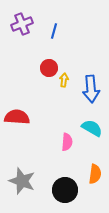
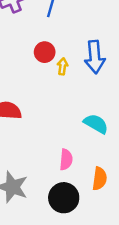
blue arrow: (91, 89) -> (95, 57), moved
pink semicircle: (67, 142) -> (66, 160), moved

